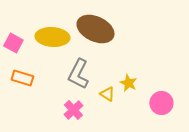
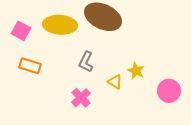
gray L-shape: (78, 74) -> (86, 62), size x0.7

